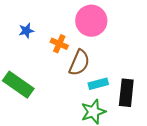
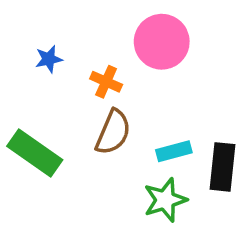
brown semicircle: (79, 63) -> (113, 132), moved

